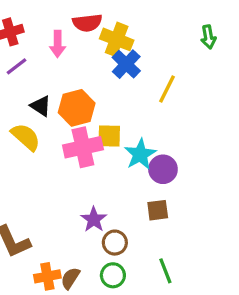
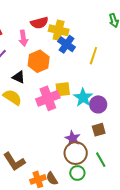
orange hexagon: (77, 108) -> (39, 61), moved
purple star: (94, 219) -> (73, 138), moved
brown circle: (115, 243) -> (76, 153), size x1.5
green line: (165, 271) -> (101, 160), moved
brown semicircle: (70, 278) -> (52, 179), turned -56

